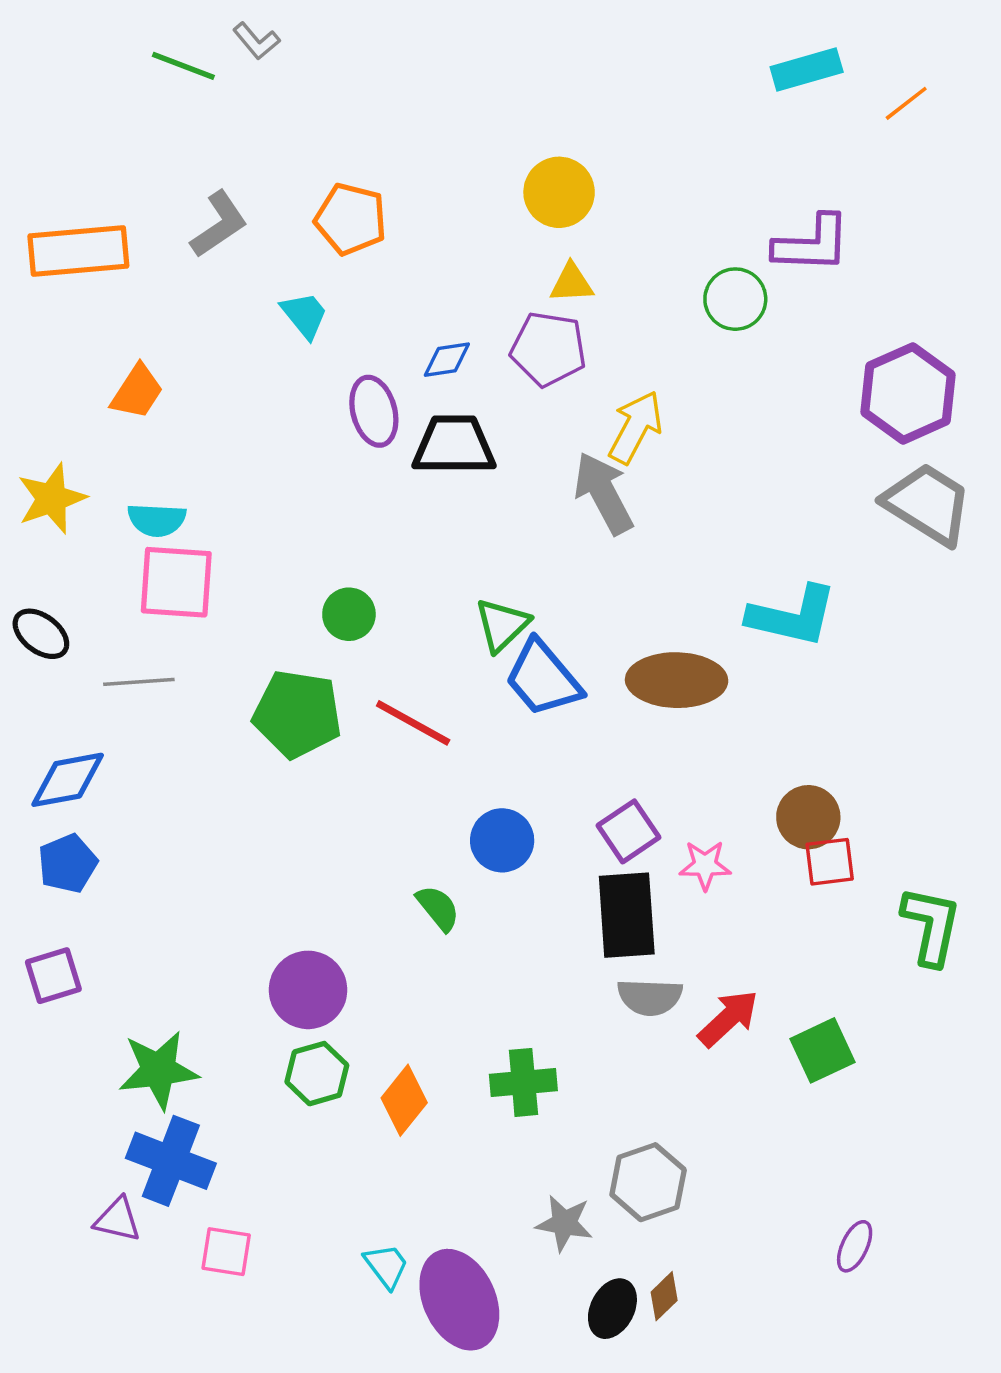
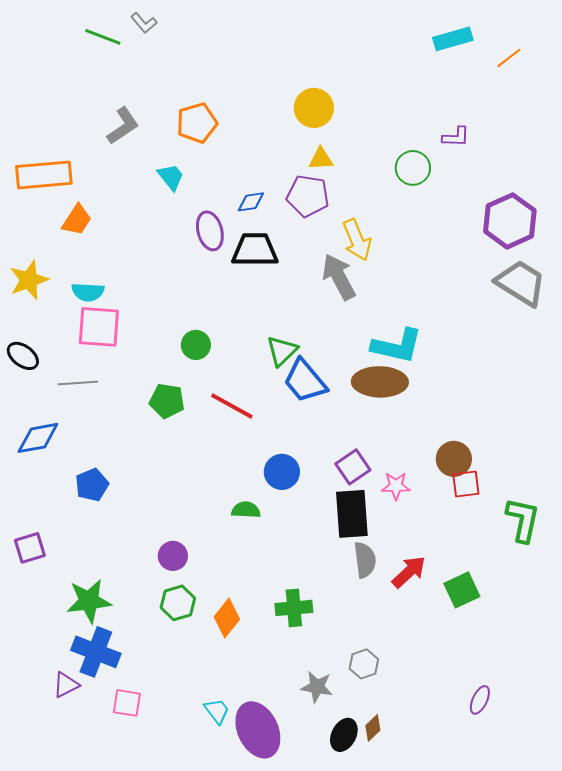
orange pentagon: (351, 219) -> (197, 123), turned -30
purple L-shape: (812, 244) -> (456, 137), size x0.6
orange rectangle: (78, 251) -> (44, 175), moved
yellow arrow: (636, 427) -> (357, 240), turned 129
cyan L-shape: (792, 616) -> (397, 346), moved
green pentagon: (297, 714) -> (167, 401), size x0.7
blue pentagon: (68, 863) -> (92, 485), moved
green semicircle: (438, 908) -> (246, 510), turned -48
purple circle: (308, 990) -> (173, 556), size x0.7
gray semicircle: (650, 997) -> (365, 560), turned -99
gray hexagon: (648, 1182) -> (364, 664), size x0.7
purple triangle: (118, 1220) -> (66, 685), turned -40

